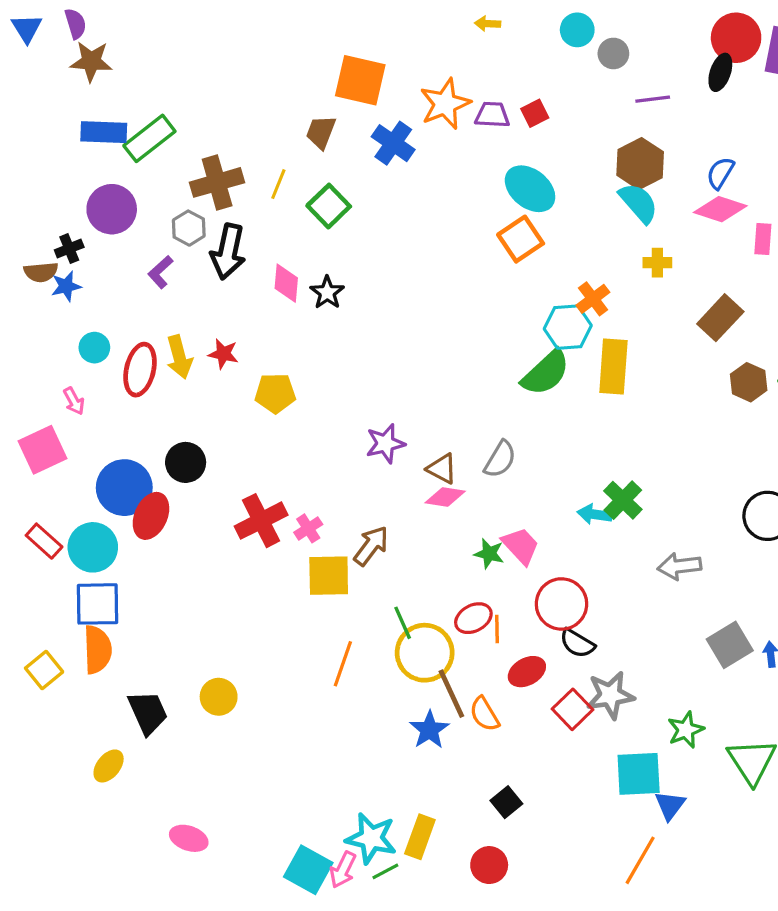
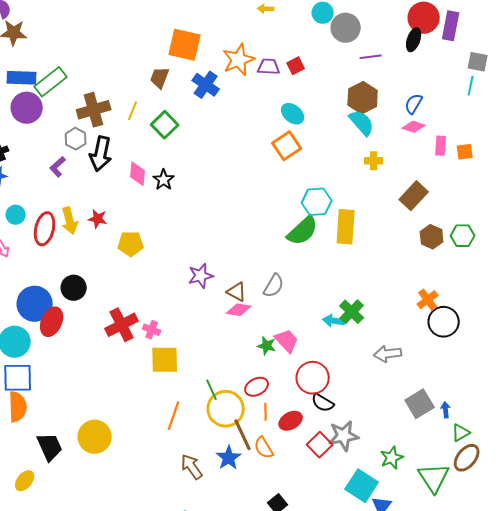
gray circle: (613, 53) -> (346, 28), size x1.5
cyan ellipse: (530, 189) -> (293, 114), size x0.7
purple circle: (112, 209) -> (27, 108), moved
pink diamond: (720, 209) -> (414, 127), size x0.7
orange cross: (593, 299) -> (428, 300), moved
pink cross: (308, 528) -> (152, 330), turned -36
brown arrow: (371, 546) -> (192, 467), moved, turned -72
orange line: (497, 629) -> (266, 412), moved
yellow circle: (219, 697) -> (95, 437), size x1.4
cyan square: (639, 774) -> (362, 486), turned 36

